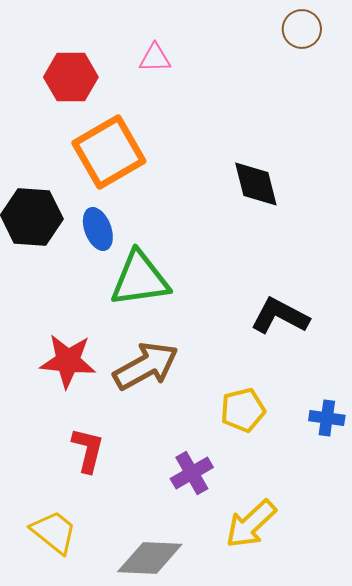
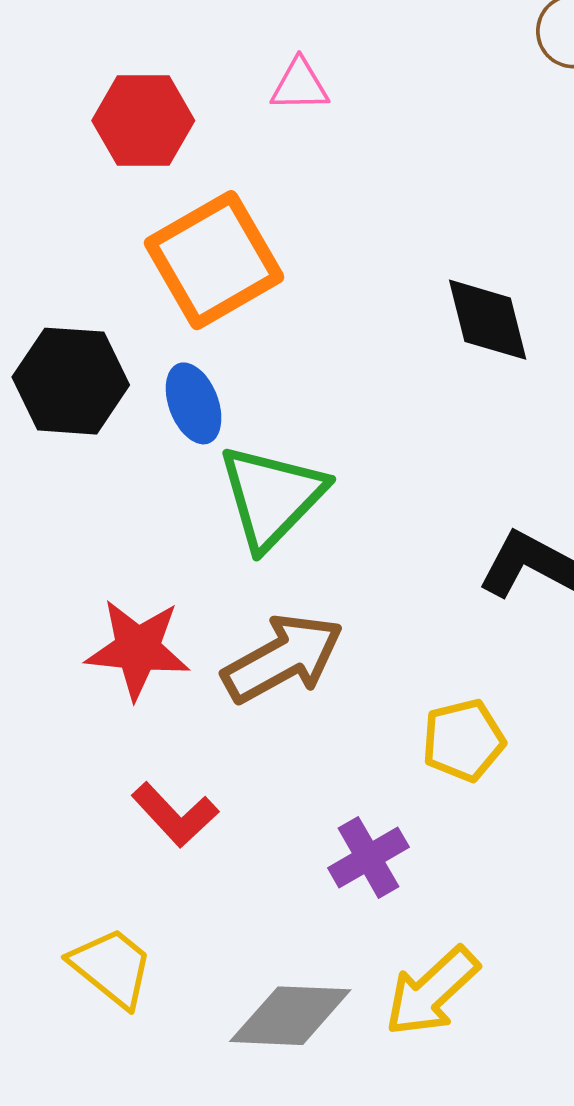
green triangle: (140, 279) -> (272, 496), turned -38
red L-shape: (88, 450) -> (175, 815), turned 123
yellow arrow: (251, 524) -> (432, 991), moved

